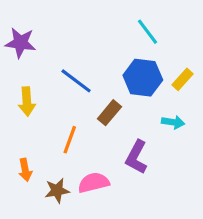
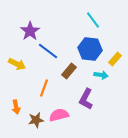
purple star: (20, 43) -> (30, 31), moved, turned 30
yellow rectangle: (183, 79) -> (115, 59), moved
yellow arrow: (27, 102) -> (17, 64), turned -60
cyan arrow: (173, 122) -> (101, 75), moved

